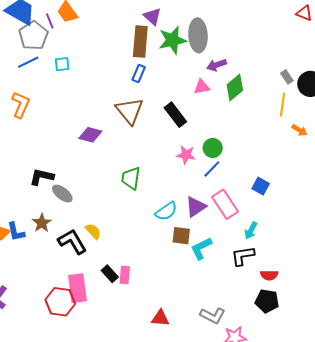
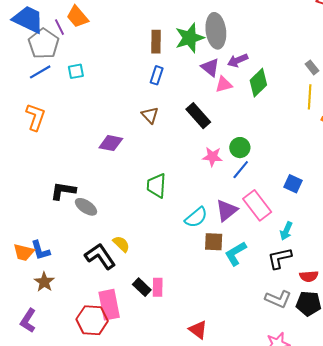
purple triangle: (152, 16) -> (210, 67), moved
brown rectangle: (140, 42) -> (156, 42), size x0.7
brown triangle: (129, 111) -> (150, 115), size x0.6
brown star: (42, 223) -> (44, 282), moved
gray L-shape: (213, 316) -> (278, 299), moved
red triangle: (160, 318) -> (198, 330), turned 36

